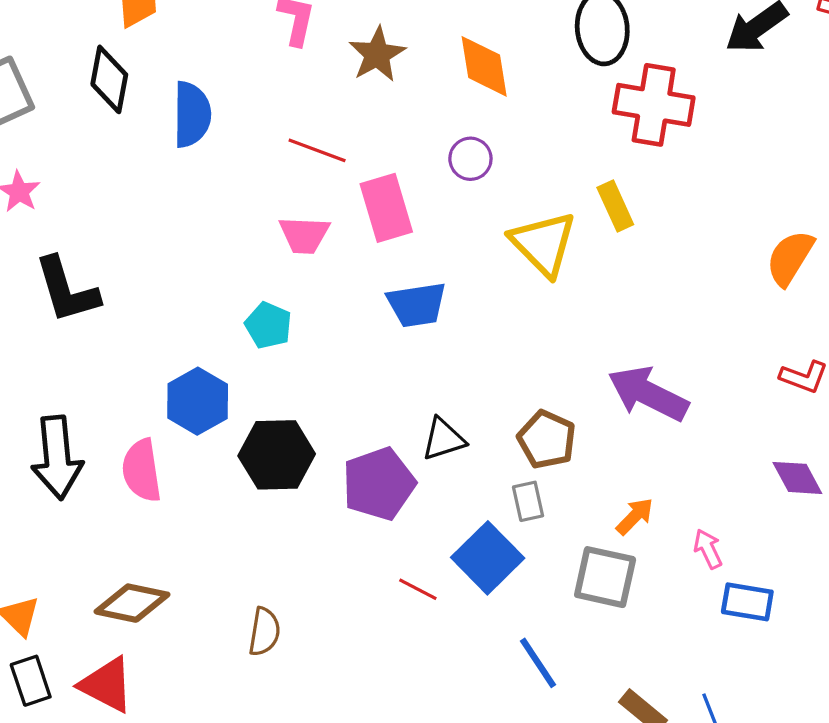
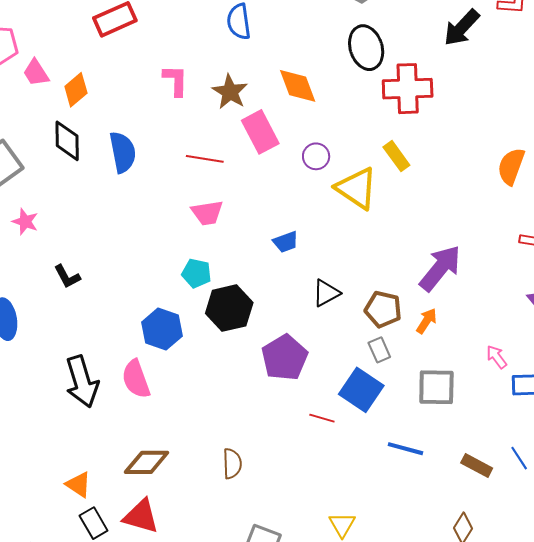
purple circle: (470, 159) -> (316, 156), moved
pink rectangle: (386, 208) -> (260, 132), moved
black L-shape: (67, 290) -> (67, 277), size x0.6
blue trapezoid: (417, 305) -> (286, 242), size x0.7
purple arrow: (648, 394) -> (440, 268), turned 114
black triangle: (443, 439) -> (326, 293), moved
black hexagon: (277, 455) -> (229, 308), moved
orange arrow: (635, 516) -> (427, 321), moved
blue line: (538, 663) -> (406, 449), turned -30

